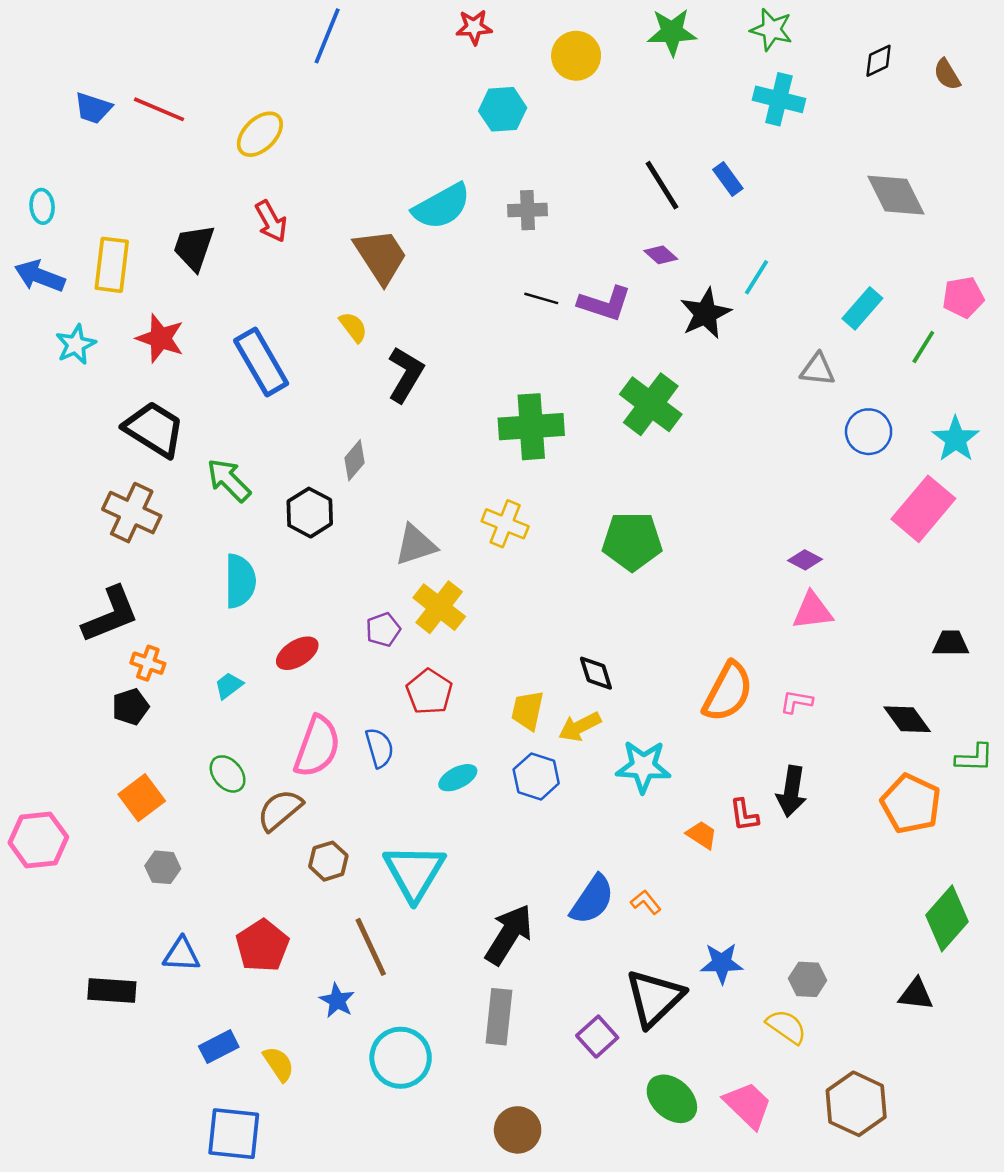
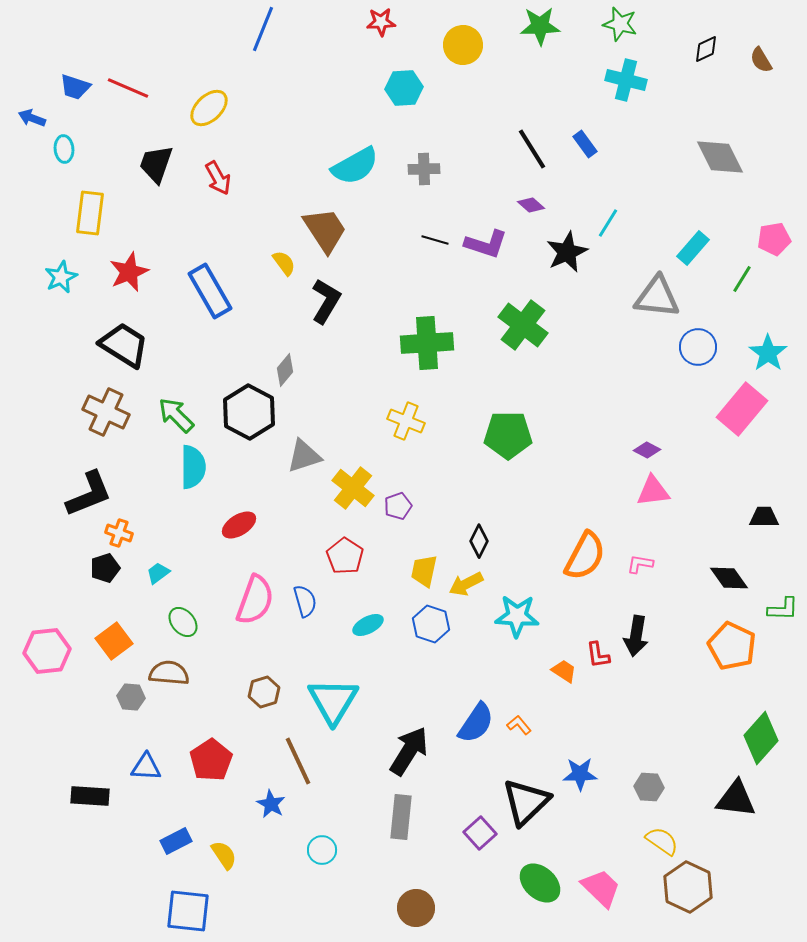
cyan ellipse: (42, 206) -> (64, 149), moved
black trapezoid: (194, 247) -> (156, 164), moved
brown trapezoid: (381, 256) -> (325, 230), moved
blue arrow: (40, 276) -> (32, 118), moved, size x0.7
red star: (160, 338) -> (129, 272), turned 30
gray triangle: (818, 369) -> (657, 297), size x1.6
green arrow: (229, 480) -> (176, 415), moved
black hexagon: (310, 513) -> (249, 412), size x1.4
gray triangle: (415, 545) -> (304, 456), moved
purple pentagon: (383, 630) -> (398, 506), moved
black diamond: (596, 673) -> (479, 541), turned 44
cyan trapezoid: (229, 686) -> (158, 573), moved
brown semicircle: (280, 810) -> (169, 673), moved, turned 45
pink hexagon: (38, 840) -> (47, 651), moved
black triangle: (916, 994) -> (736, 799), size x1.4
yellow semicircle: (786, 1027) -> (662, 841), moved
cyan circle: (401, 1058) -> (322, 850), size x0.6

